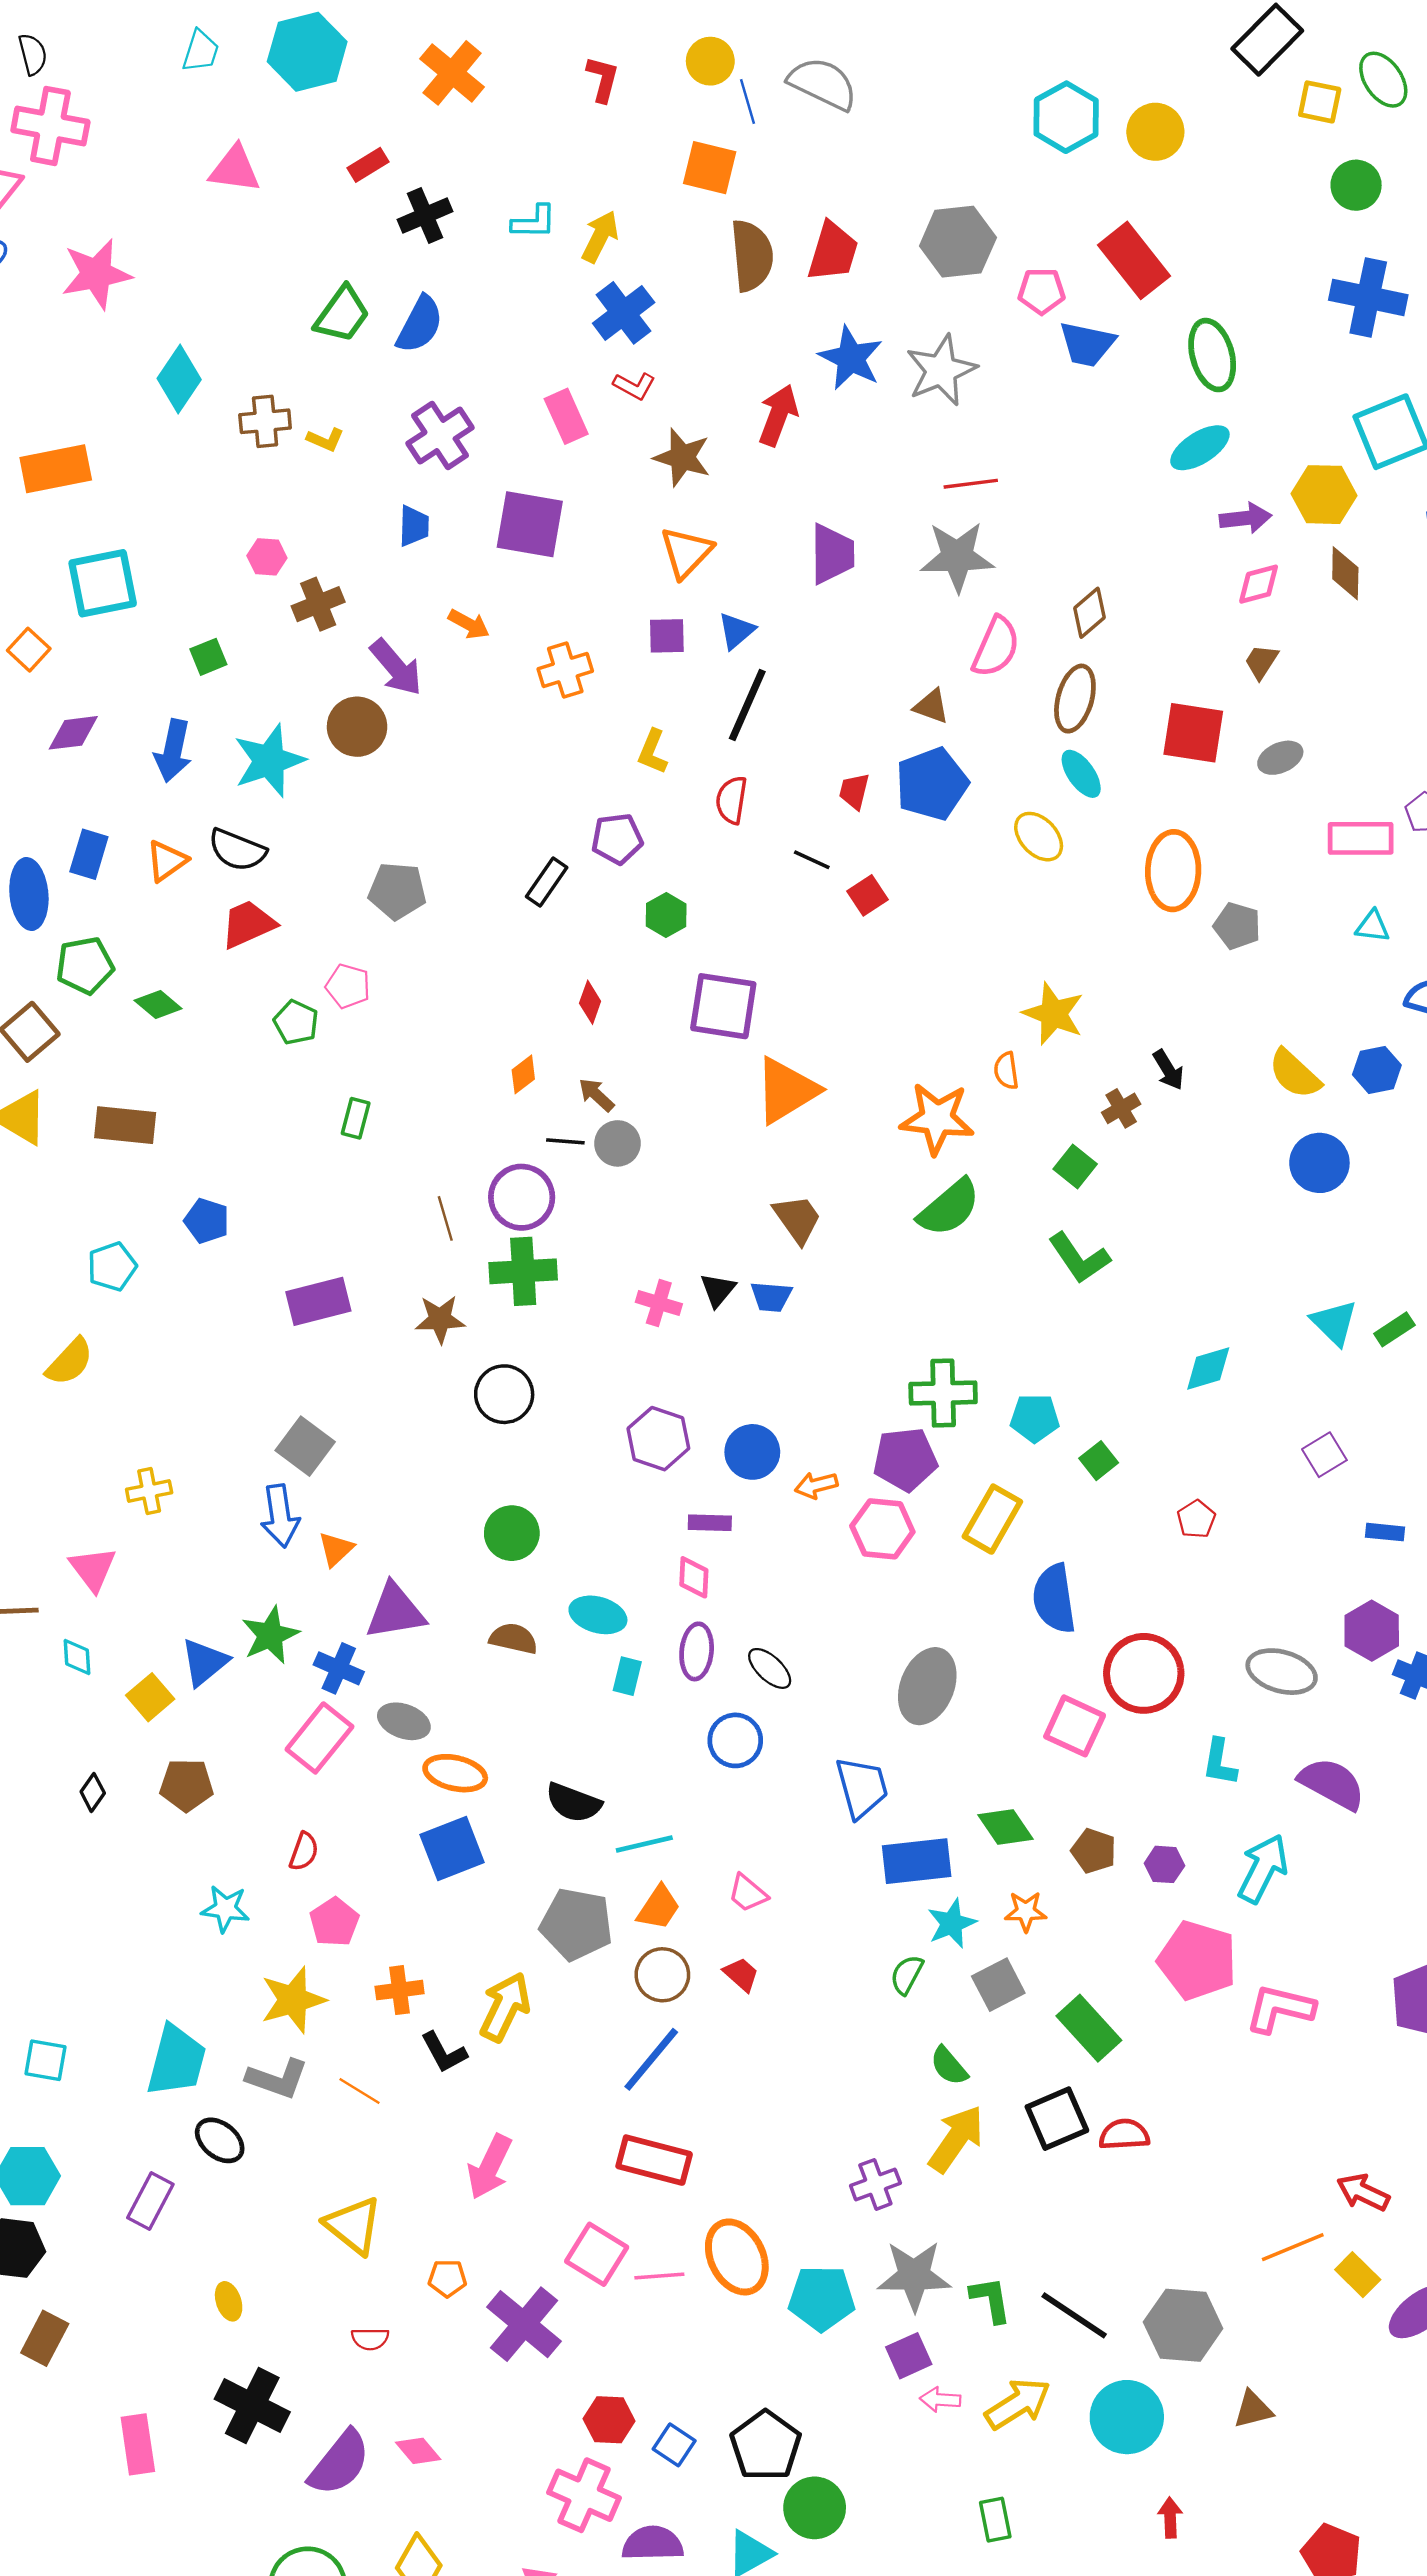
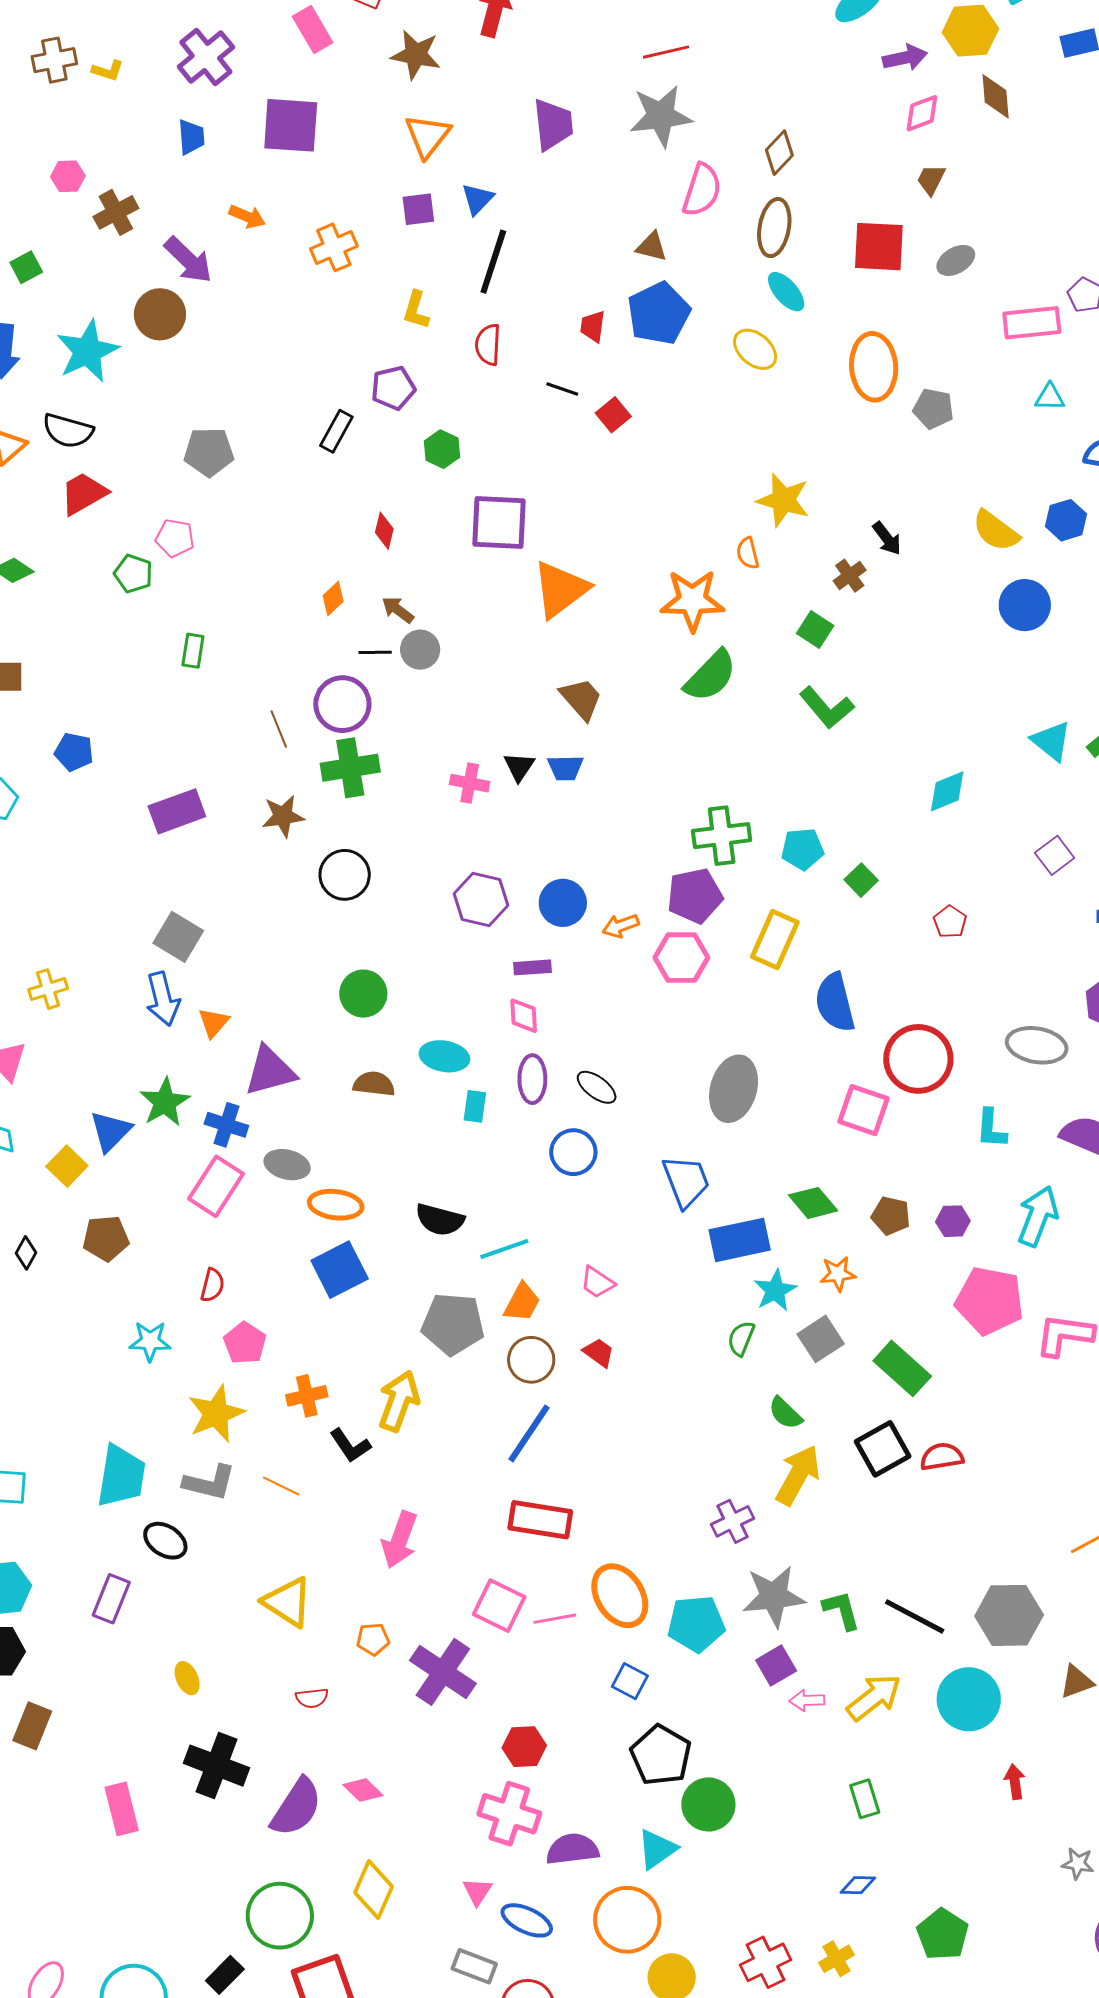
blue square: (674, 2445) -> (630, 1681), moved

